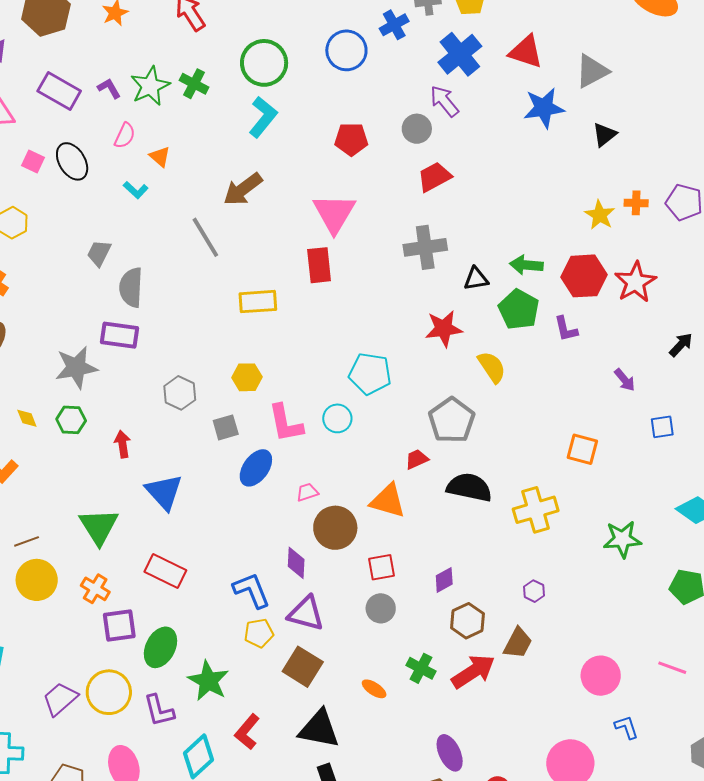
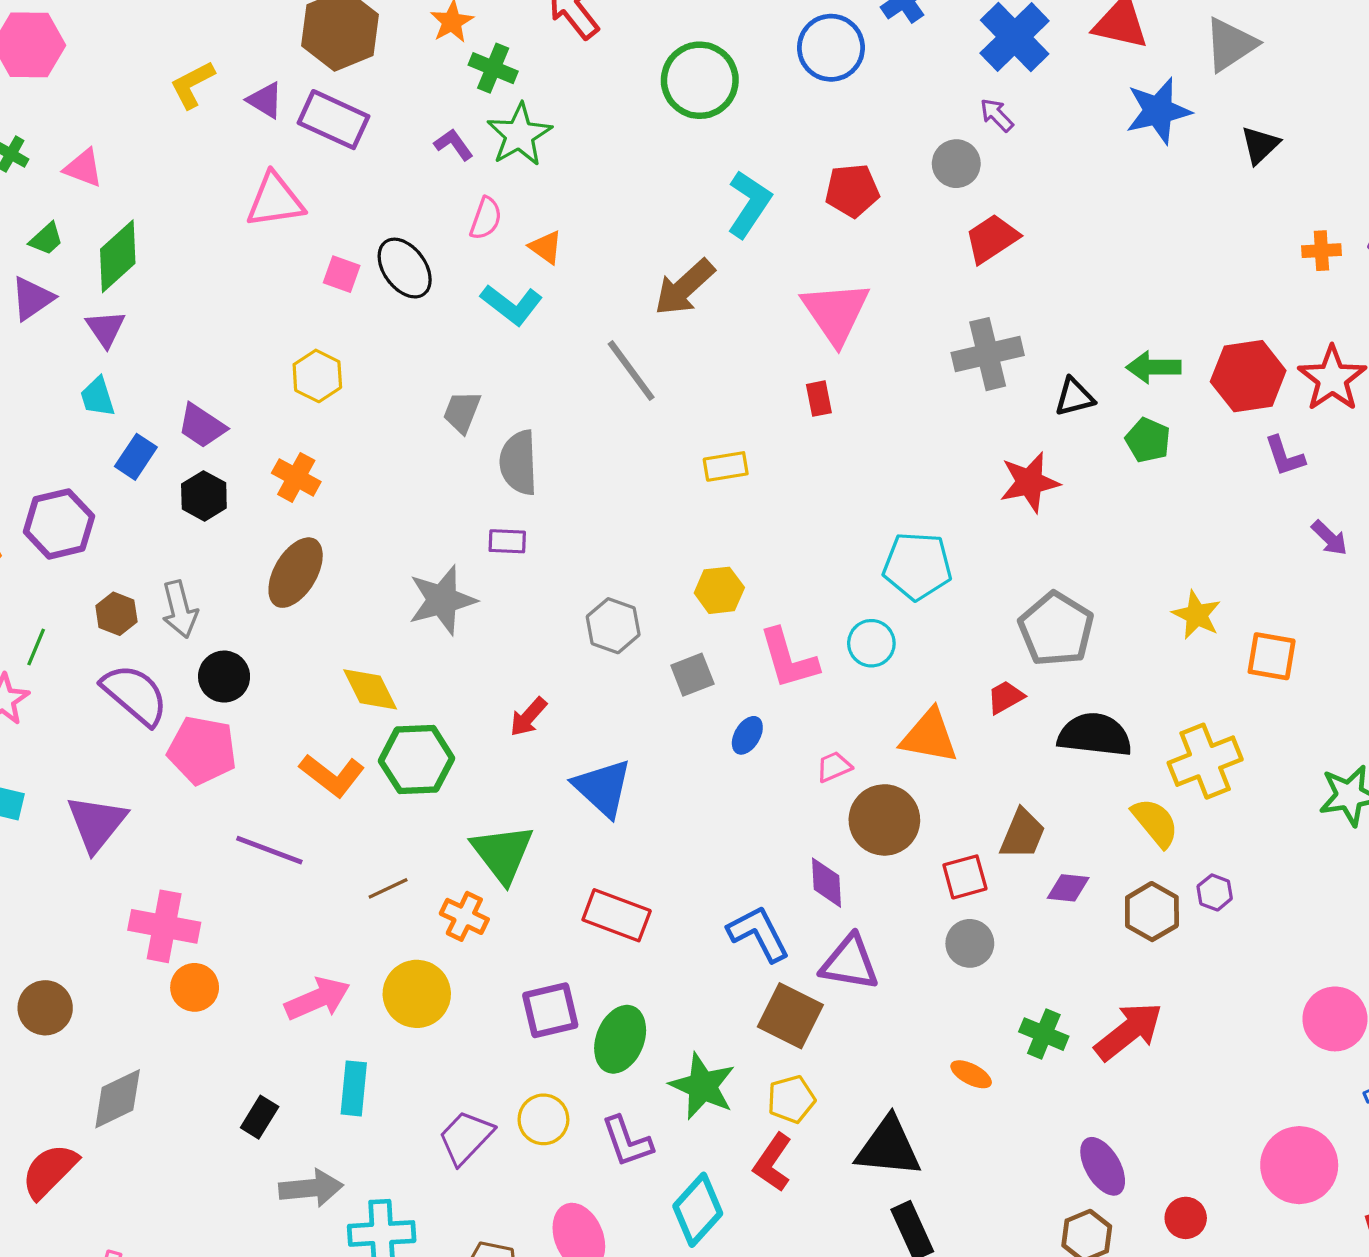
green cross: (194, 84) -> (493, 68), moved
purple rectangle: (59, 91) -> (334, 120), moved
purple arrow: (444, 101) -> (997, 115), size x0.7
cyan L-shape: (263, 117) -> (749, 204), moved
cyan L-shape: (136, 190) -> (512, 305), size x1.5
yellow star: (600, 215) -> (1197, 615), moved
red rectangle: (319, 265) -> (819, 399), size x0.6
yellow rectangle: (258, 302) -> (726, 466), size x0.7
green pentagon: (519, 309) -> (1148, 440), size x0.7
purple L-shape: (566, 329) -> (1285, 456), moved
purple rectangle: (120, 335) -> (507, 541), size x0.6
yellow semicircle: (492, 367) -> (1155, 823), moved
yellow diamond: (27, 418) -> (370, 689), size x1.6
green hexagon: (71, 420) -> (417, 760), moved, size x1.5
red arrow: (122, 444) -> (528, 717), turned -124
blue ellipse: (256, 468) -> (747, 735), size x0.6
orange triangle: (388, 501) -> (929, 736), moved
yellow circle: (37, 580) -> (417, 994), moved
purple diamond: (444, 580) -> (1068, 888), turned 40
orange cross: (95, 589) -> (464, 916), moved
brown hexagon: (467, 621) -> (1152, 912), moved
yellow pentagon: (259, 633) -> (791, 1099), moved
brown trapezoid: (518, 643) -> (1022, 834), moved
brown square: (303, 667) -> (790, 1016), moved
yellow circle: (109, 692) -> (543, 1119), size x0.7

